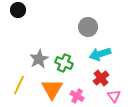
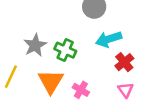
red cross: (101, 78) -> (124, 62), moved

